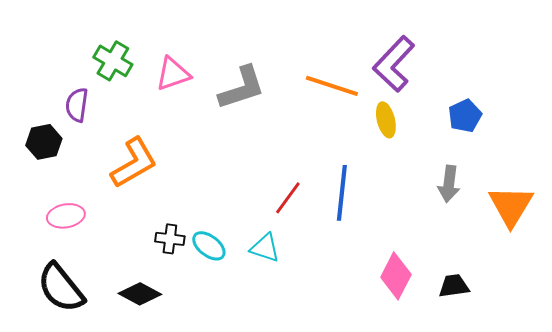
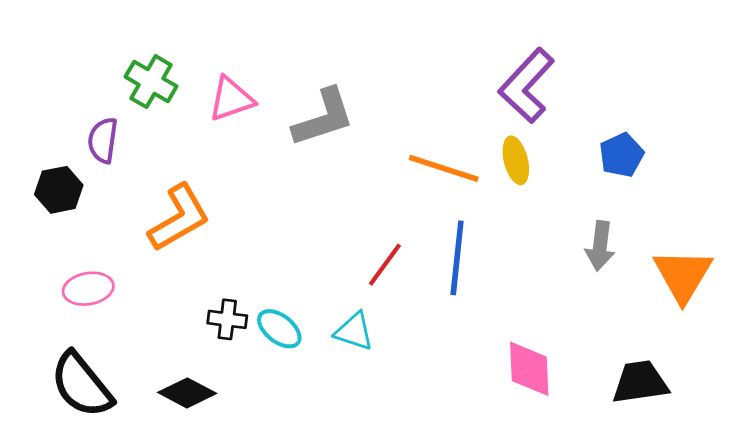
orange line: (332, 86) -> (444, 168), moved
pink diamond: (396, 276) -> (529, 369), turned -30
black trapezoid: (454, 286) -> (640, 382), moved, size x1.4

